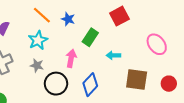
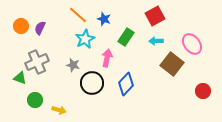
cyan star: (38, 40) -> (85, 39), moved
cyan arrow: (113, 55) -> (156, 41), moved
brown square: (137, 80) -> (172, 64), moved, turned 30
red circle: (169, 84) -> (203, 91), moved

